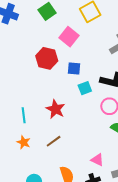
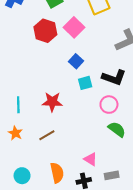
red hexagon: (47, 58) -> (45, 31), moved
blue square: (74, 68) -> (76, 61), turned 32
red star: (55, 109) -> (52, 102), turned -30

